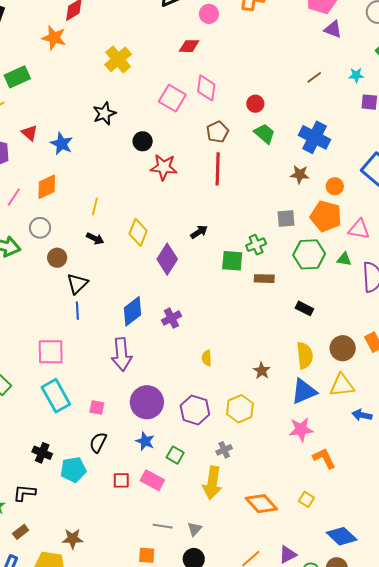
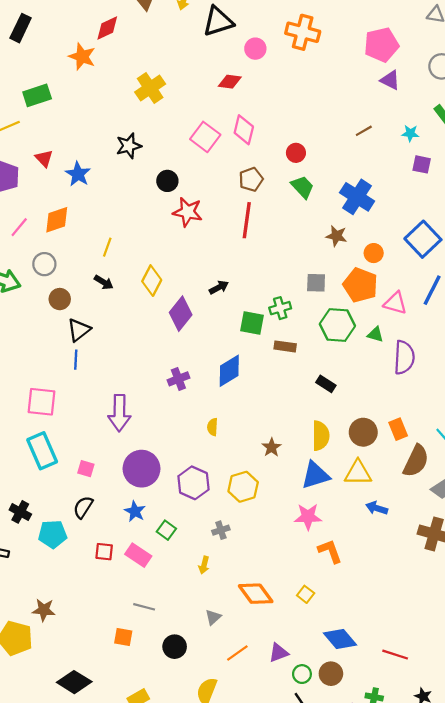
blue diamond: (132, 311) -> (229, 371), moved
yellow arrow: (212, 483) -> (204, 565), size x0.5
gray triangle: (195, 529) -> (213, 617), moved

